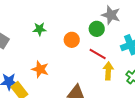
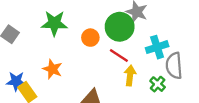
green star: (40, 29) -> (54, 23), size x1.6
green circle: (97, 29) -> (120, 27), size x1.6

